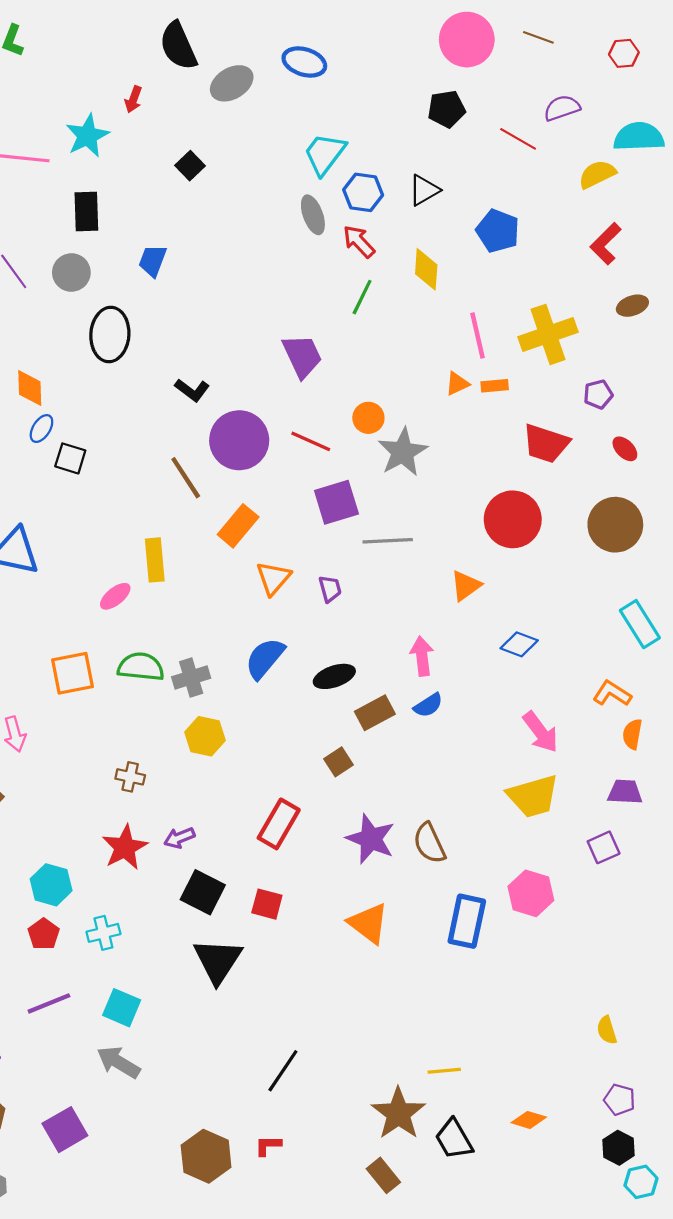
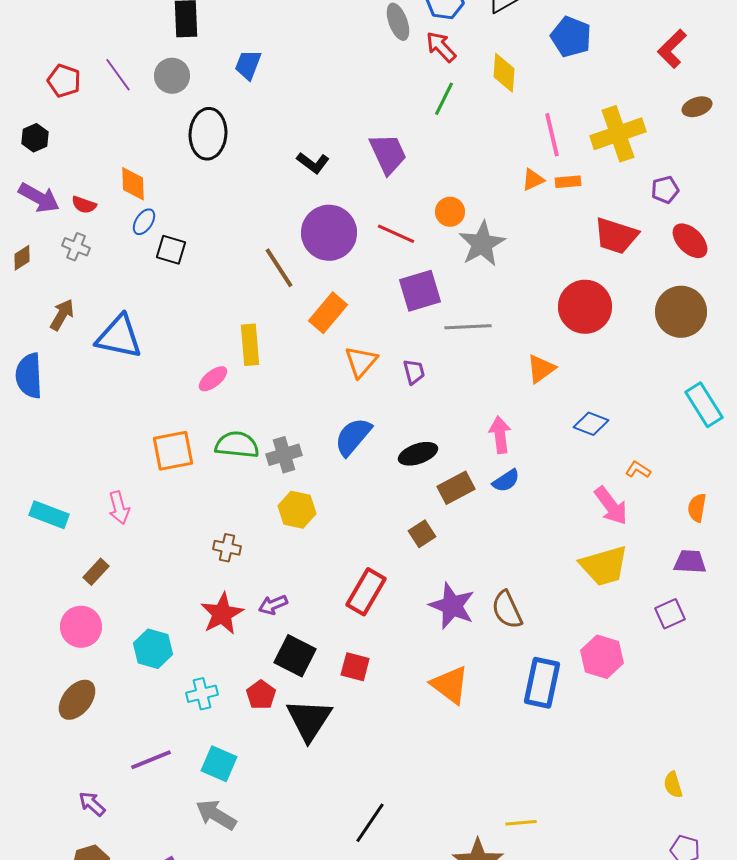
black L-shape: (192, 390) -> (313, 163), moved
red ellipse: (625, 449) -> (690, 241), size x1.5
orange L-shape: (612, 694) -> (638, 470), moved, size x0.7
red pentagon: (44, 934) -> (261, 695), moved

